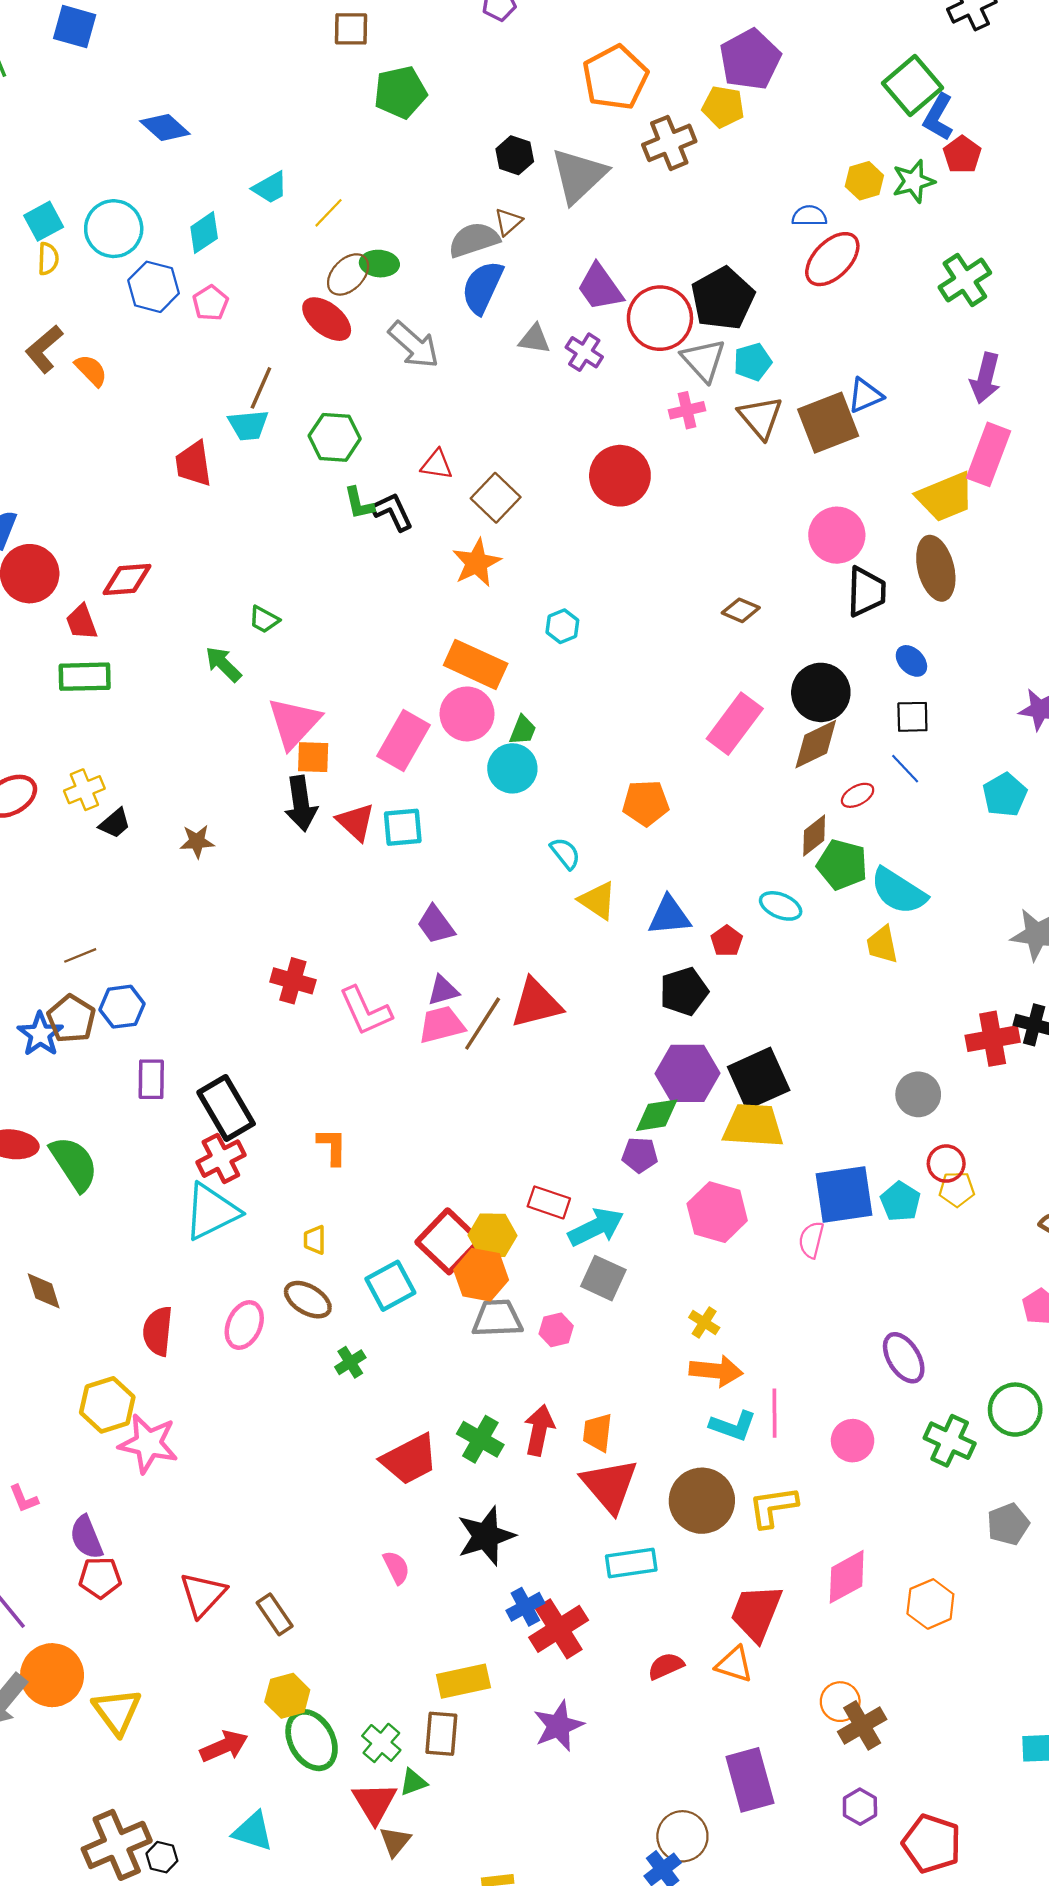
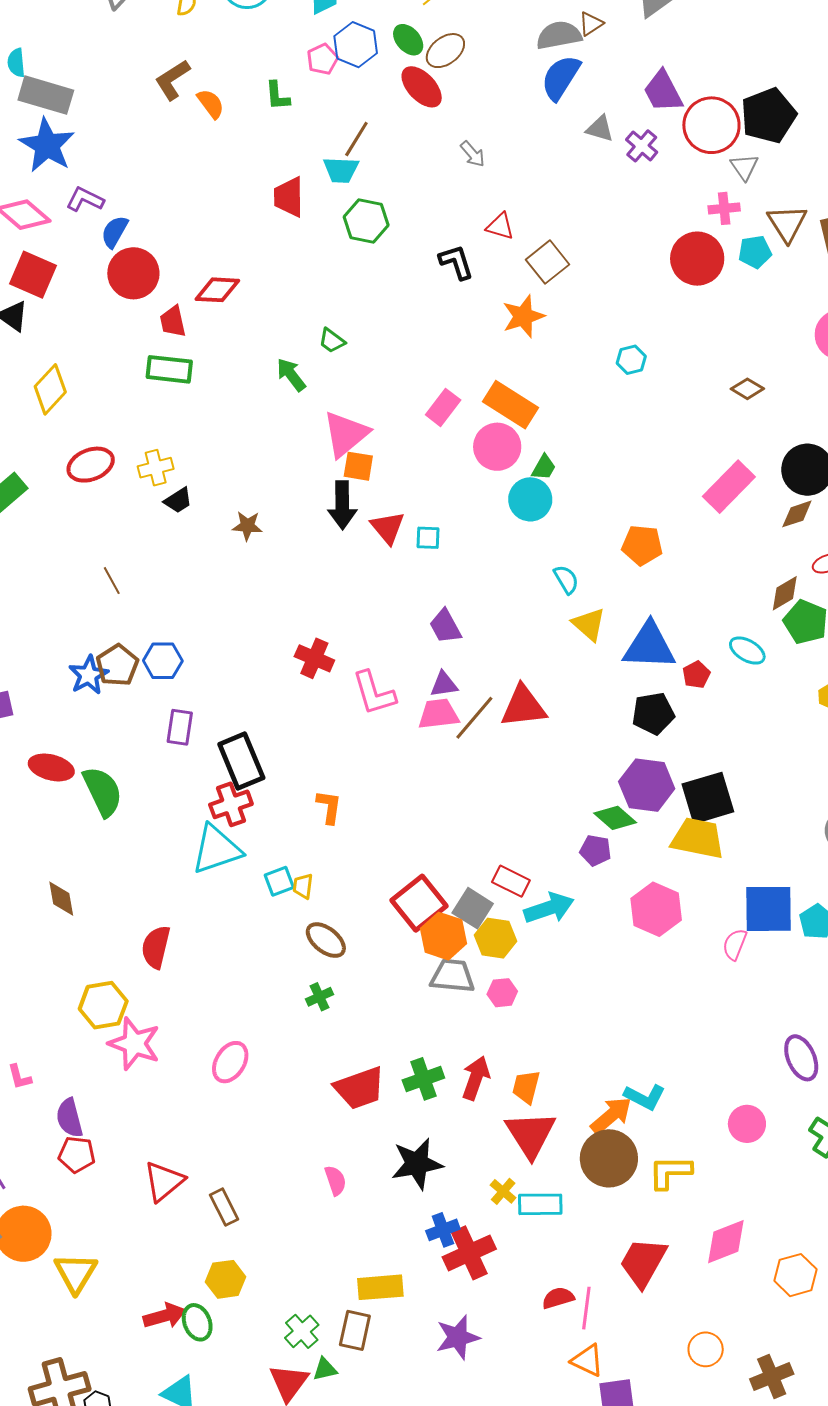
green ellipse: (379, 264) -> (408, 40), moved, turned 36
blue hexagon: (154, 287) -> (356, 45), moved
gray arrow: (414, 345) -> (473, 154), moved, size x0.6
gray triangle: (703, 360) -> (744, 167), size x0.7
cyan pentagon: (753, 362) -> (755, 252), moved
green hexagon: (335, 437) -> (366, 221), moved
red circle: (620, 476) -> (697, 259), moved
green L-shape: (359, 503) -> (277, 96), moved
cyan hexagon: (562, 626) -> (631, 360), moved
pink rectangle: (403, 740) -> (443, 407), moved, size x0.7
brown diamond: (816, 744) -> (797, 514), size x0.7
cyan square: (403, 827) -> (428, 538), size x0.7
blue triangle: (669, 916) -> (649, 646), size x1.4
brown line: (80, 955) -> (112, 581), moved, turned 76
green diamond: (657, 1115) -> (615, 818), turned 42
yellow hexagon: (493, 1235) -> (495, 938), moved
gray square: (603, 1278) -> (473, 908), moved
cyan square: (390, 1286) -> (279, 881), moved, size x0.7
brown ellipse: (308, 1300) -> (326, 940), moved
yellow cross: (704, 1322) -> (503, 1191), moved
pink ellipse: (244, 1325) -> (230, 1062), moved
orange arrow: (716, 1371) -> (611, 1115), moved, turned -54
pink line: (774, 1413) -> (586, 1308), moved
green cross: (480, 1439) -> (423, 1079), turned 33
orange triangle: (734, 1664) -> (587, 1360), moved
brown cross: (862, 1725) -> (772, 1377), moved
green ellipse: (312, 1740) -> (197, 1322), moved, size x0.7

